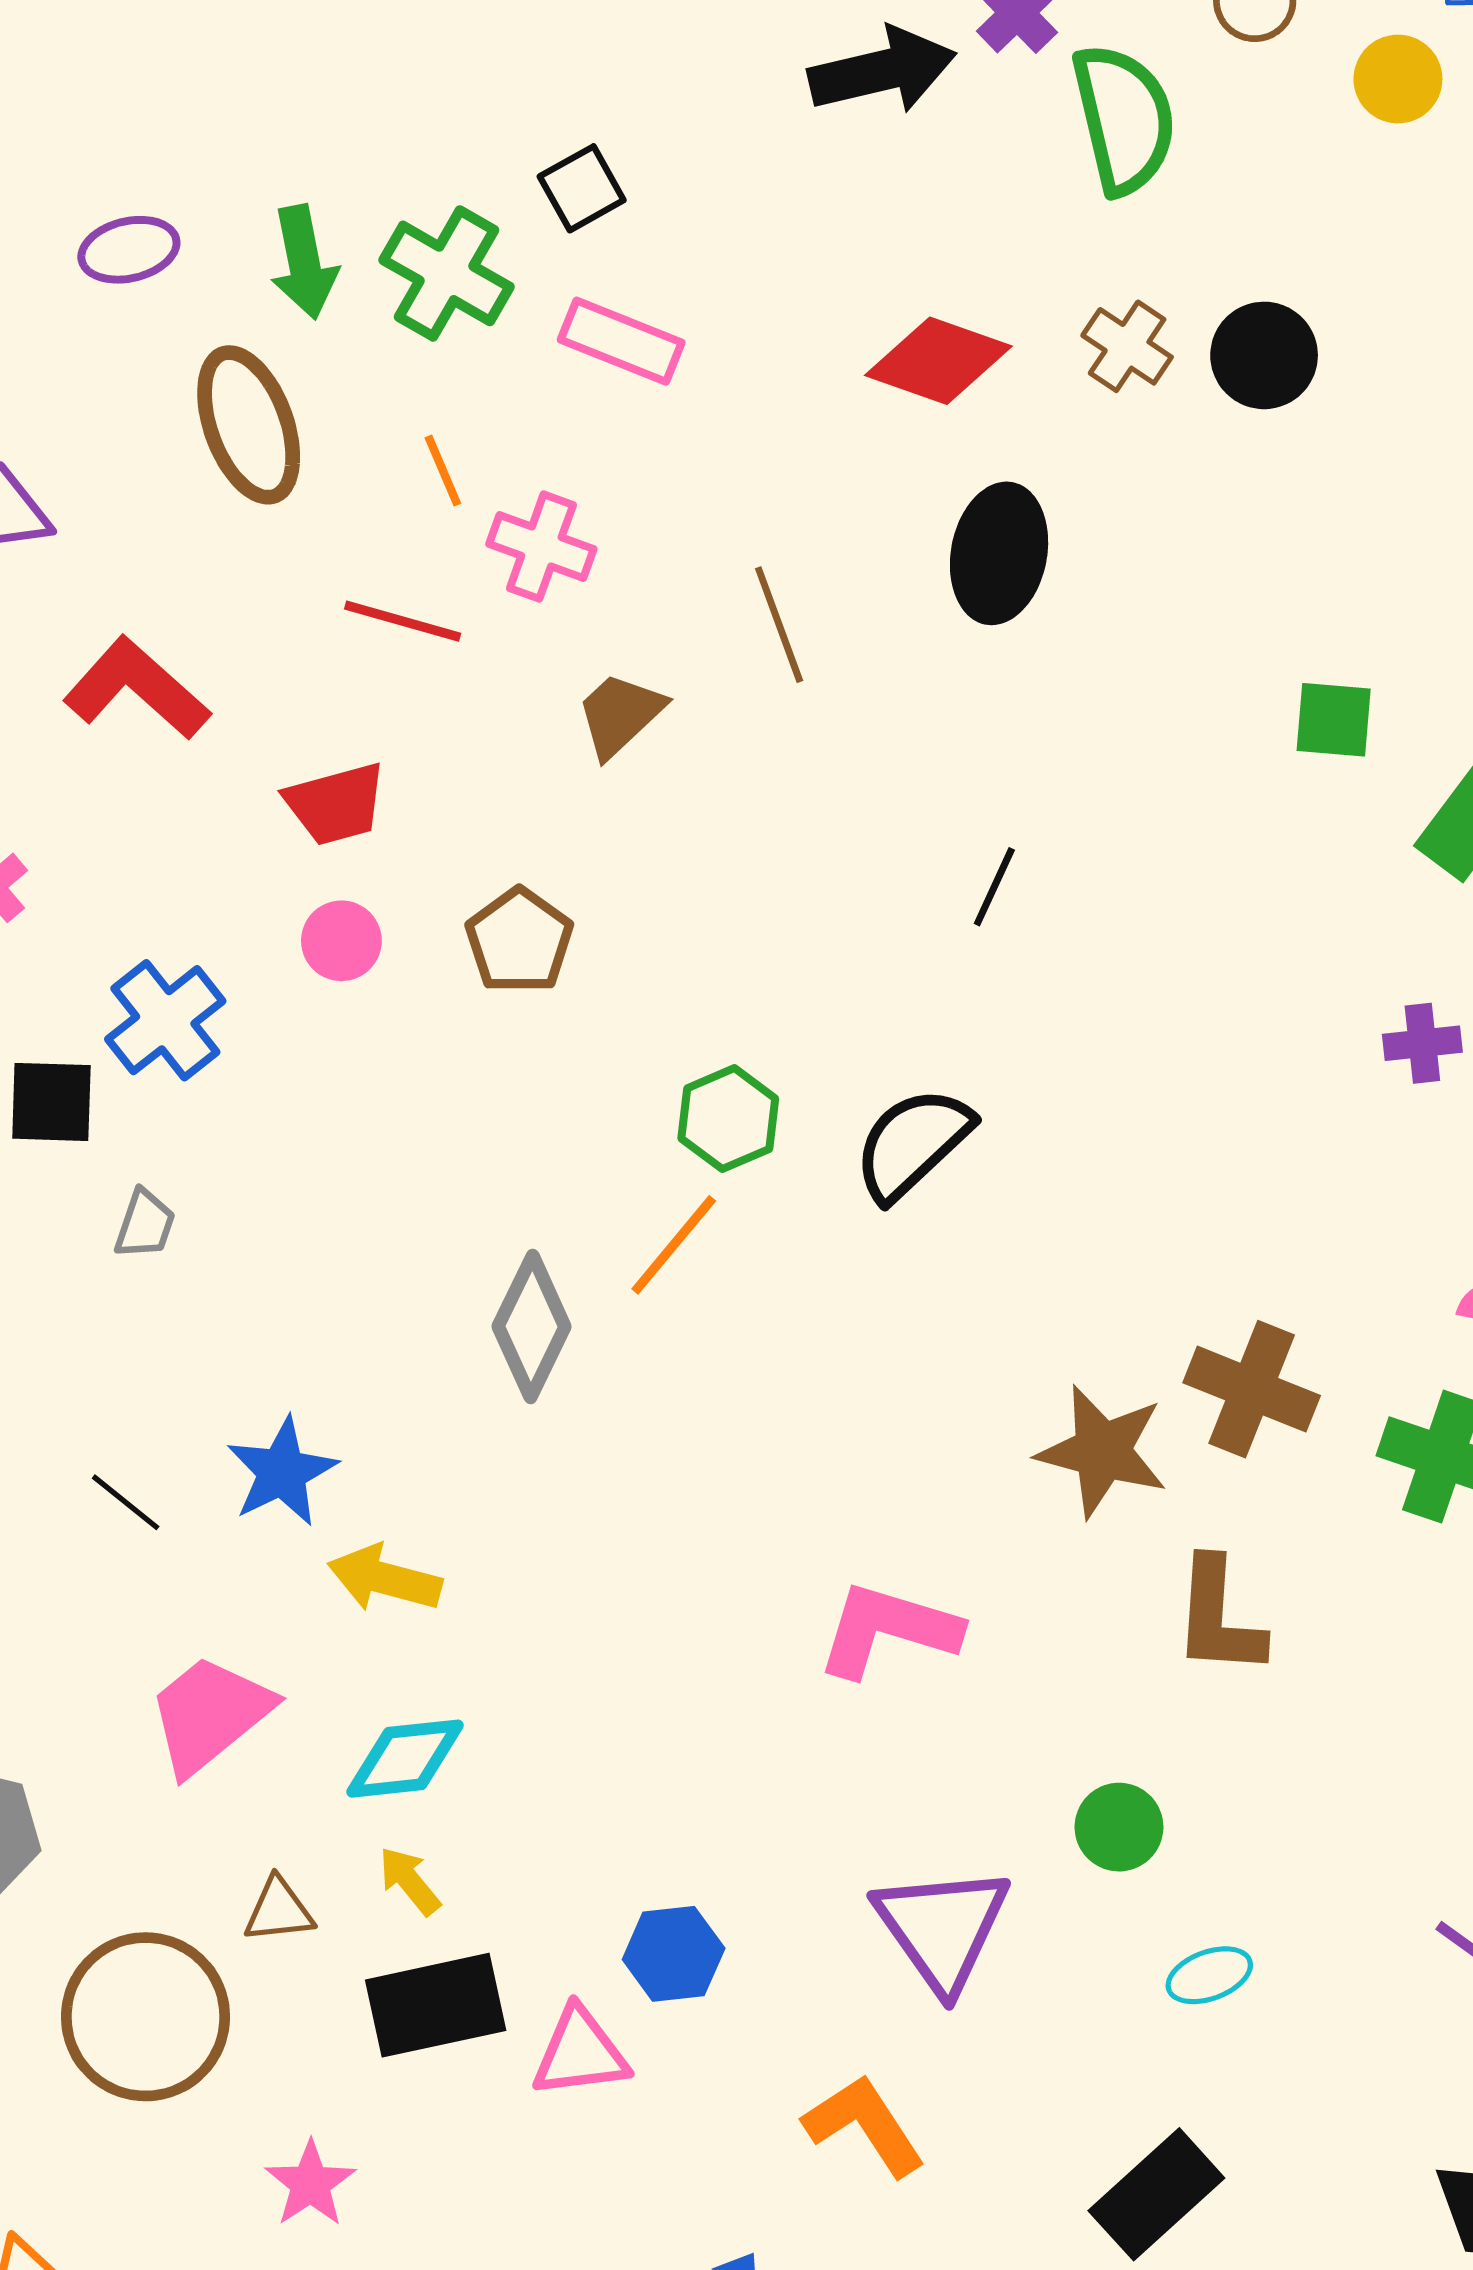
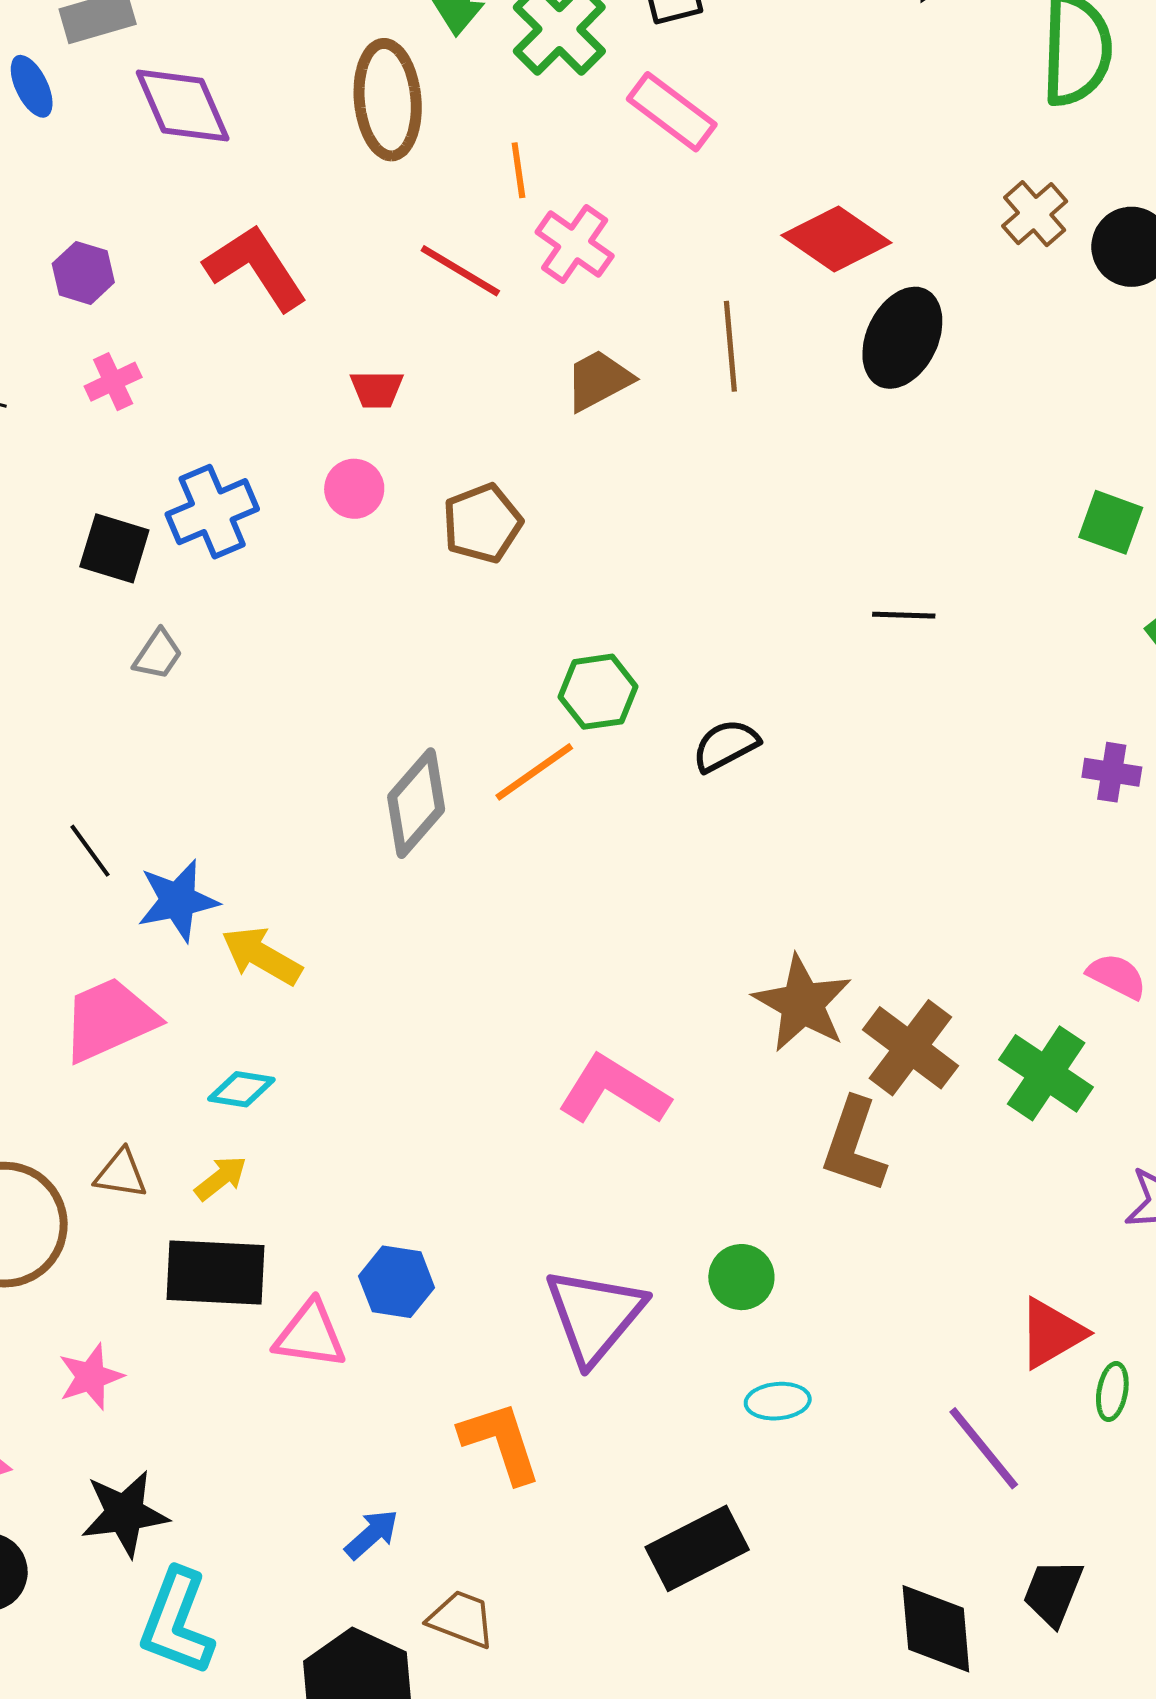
red diamond: (938, 361) -> (836, 239), moved
red trapezoid: (336, 804) -> (377, 389), size x0.7
black line: (994, 887) -> (904, 615), moved, turned 52
black semicircle: (913, 1144) -> (726, 745), size x0.7
brown cross: (1252, 1389) -> (910, 1048), moved
blue star: (282, 1472) -> (178, 901), moved
cyan diamond: (405, 1759) -> (241, 1089), size x0.7
yellow arrow: (409, 1881) -> (221, 1178), turned 76

